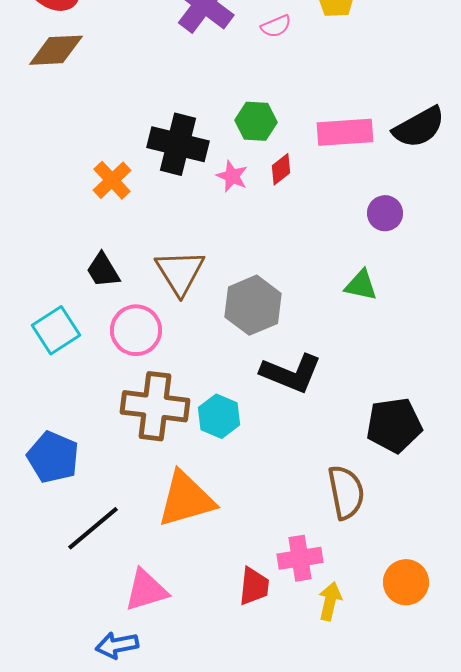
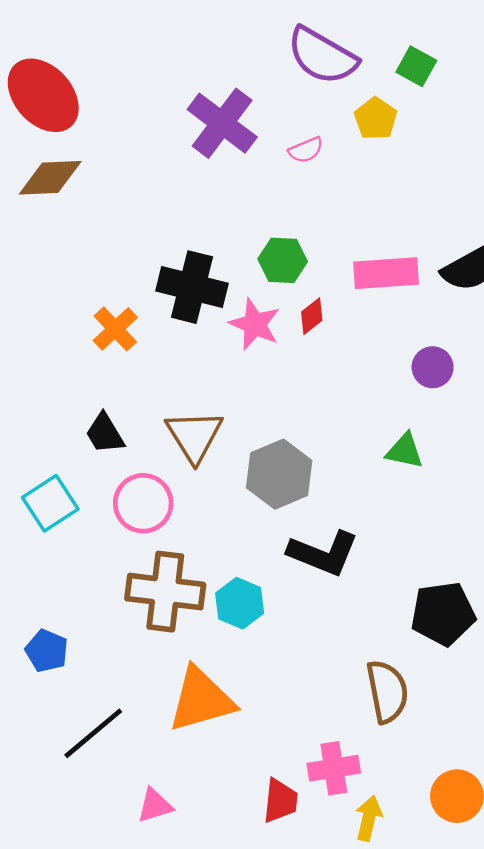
pink star: (232, 176) -> (255, 324), size x1.4
blue pentagon: (53, 457) -> (47, 651), size x0.7
pink triangle: (146, 590) -> (155, 805), size x0.7

